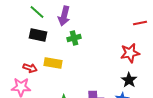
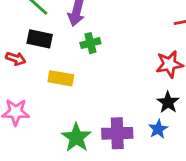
red arrow: (30, 68) -> (16, 59), moved

